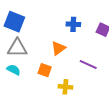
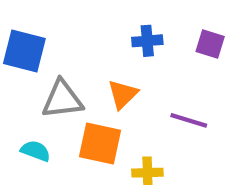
gray triangle: (17, 48) -> (62, 99), moved
orange square: (45, 70) -> (100, 144), size x1.5

